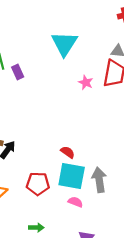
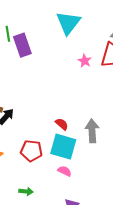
purple rectangle: (18, 72) -> (22, 45), size x1.6
gray arrow: (99, 180) -> (92, 131), moved

